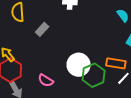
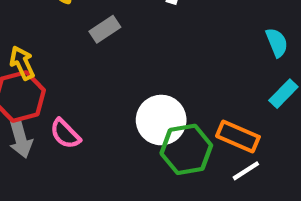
pink semicircle: (46, 80) -> (65, 134), moved

